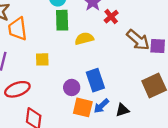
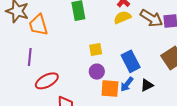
yellow semicircle: (84, 39) -> (122, 17), moved
yellow square: (42, 59) -> (96, 50), moved
blue rectangle: (95, 80) -> (131, 61), moved

